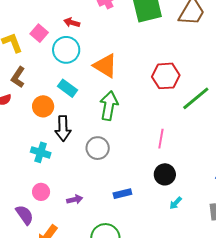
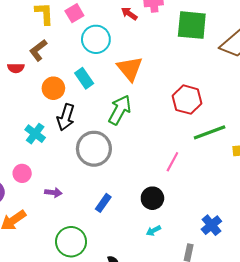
red arrow: (72, 23) -> (129, 14), moved
pink line: (161, 139) -> (172, 162), moved
gray circle: (98, 148) -> (94, 149), size x1.4
blue rectangle: (122, 194) -> (103, 203), turned -60

